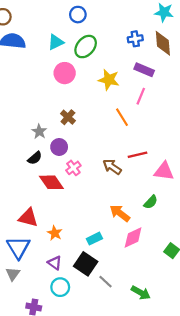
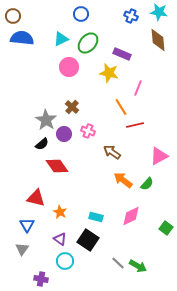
blue cross: (135, 39) -> (131, 16), moved, turned 32
purple rectangle: (144, 70) -> (122, 54), moved
gray star: (39, 132) -> (46, 120), size x1.5
red line: (137, 155) -> (135, 125), moved
pink cross: (73, 168) -> (88, 131), moved, turned -32
pink triangle: (164, 171) -> (159, 156), turned -36
orange arrow: (120, 213) -> (123, 180), moved
cyan rectangle: (94, 239) -> (96, 217), turned 40
blue triangle: (18, 247) -> (27, 225), size x0.7
gray line: (105, 282) -> (118, 263), moved

